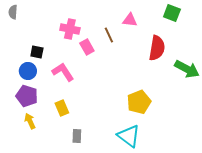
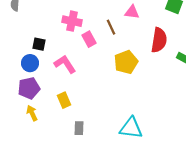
purple pentagon: (27, 96) -> (29, 88), turned -30
yellow pentagon: (139, 102) -> (126, 62), moved
cyan triangle: (129, 136) -> (131, 128), turned -30

